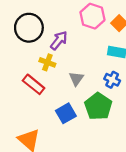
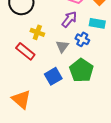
purple arrow: (59, 40) -> (69, 19), moved
blue cross: (112, 80) -> (82, 39), moved

